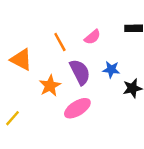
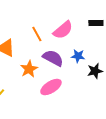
pink semicircle: (92, 37) -> (63, 30), size x1.5
purple semicircle: (80, 72) -> (53, 58), turned -35

